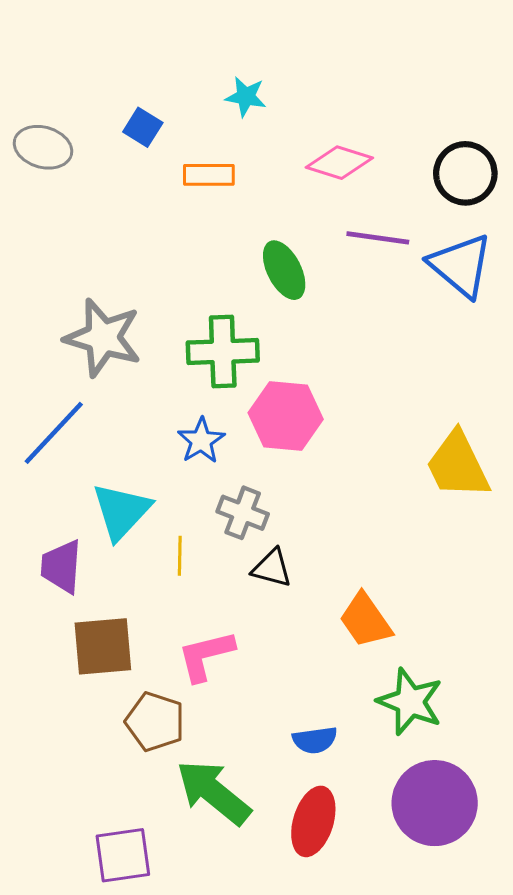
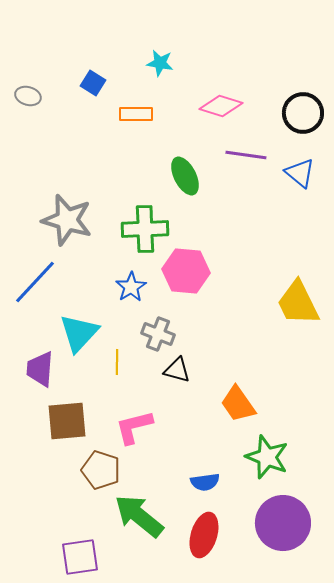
gray ellipse: (43, 147) -> (28, 96), size x0.7
blue triangle: (461, 266) -> (300, 173), size x0.7

